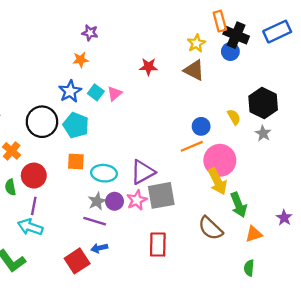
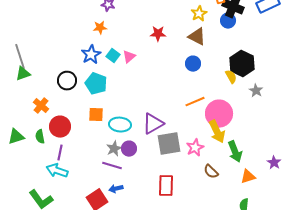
black hexagon: (263, 103) -> (242, 64), moved
black circle: (42, 122) -> (67, 81), size x0.7
blue circle: (201, 126) -> (193, 64), moved
pink star: (137, 200) -> (195, 148), moved
brown semicircle: (210, 228) -> (211, 172), size x0.7

